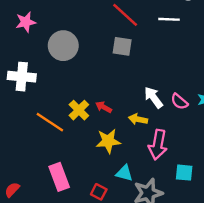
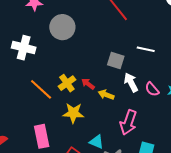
white line: (169, 19) -> (146, 49), moved
gray square: (122, 46) -> (116, 61), moved
yellow arrow: (138, 119) -> (106, 95), moved
yellow star: (108, 141) -> (73, 113), moved

